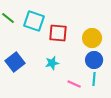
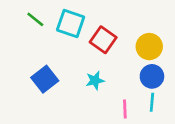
red square: (58, 33) -> (103, 40), turned 30
pink line: (74, 84) -> (125, 109), turned 64

